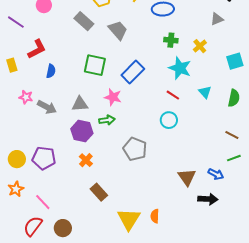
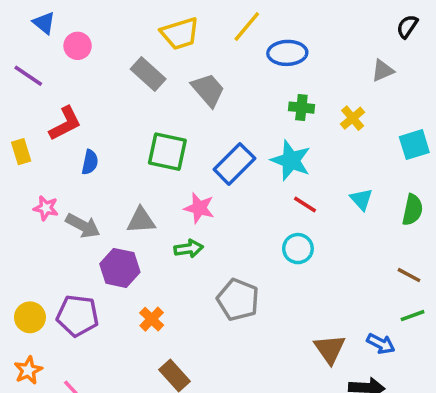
cyan star: (180, 68) -> (291, 160), moved
purple hexagon: (82, 131) -> (120, 268), moved

